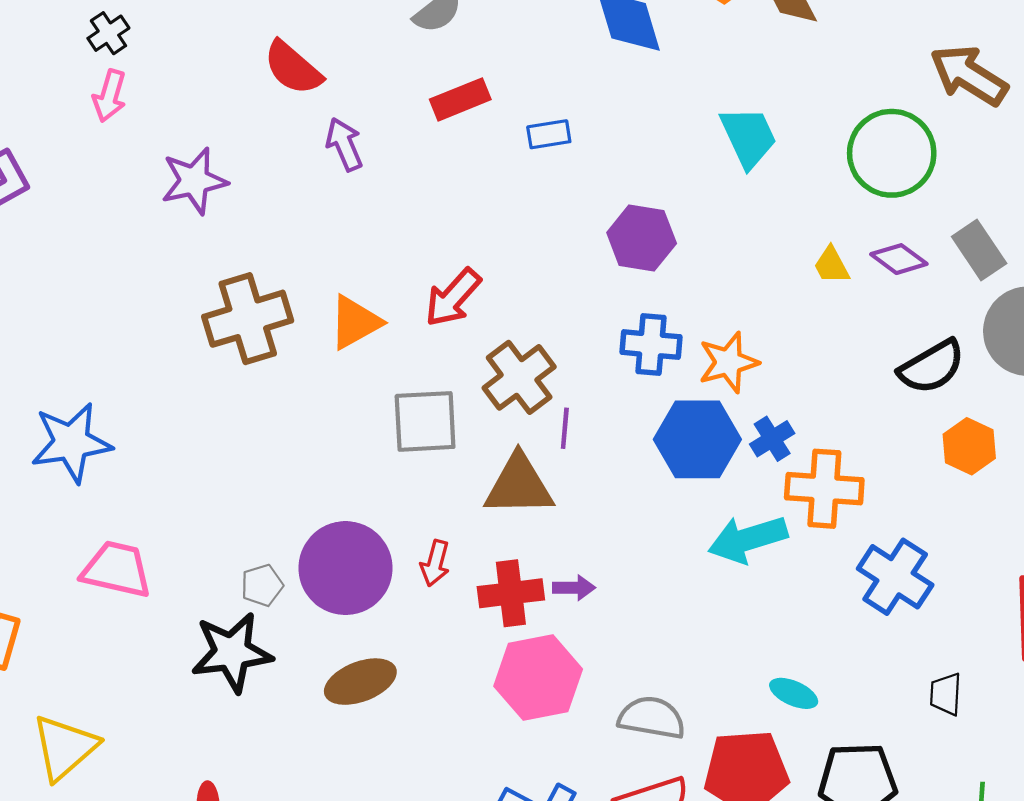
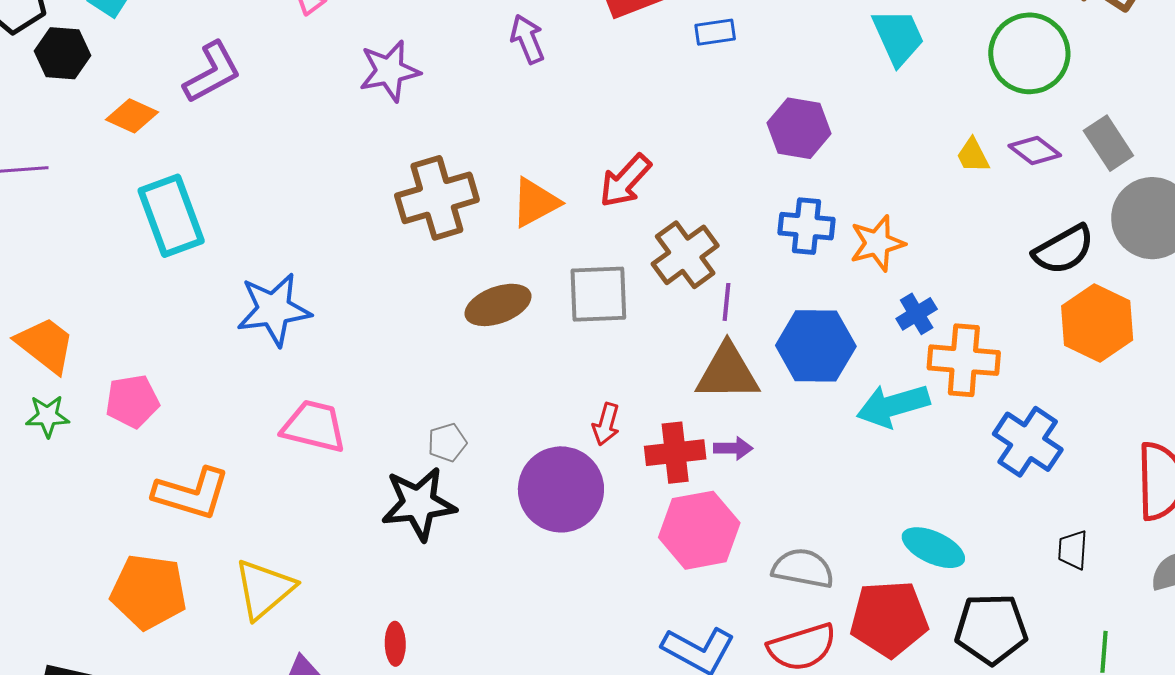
blue hexagon: (697, 439) -> (816, 346), moved
orange hexagon: (969, 446) -> (1097, 323), size x1.5
brown triangle: (519, 485) -> (727, 372), moved
purple circle: (345, 568) -> (561, 489), moved
brown ellipse: (360, 682) -> (498, 305), moved
cyan ellipse: (794, 693) -> (933, 548), size x1.4

